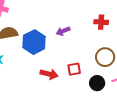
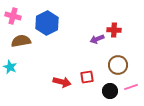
purple arrow: (63, 31) -> (97, 39), moved
blue hexagon: (34, 42) -> (47, 23), moved

